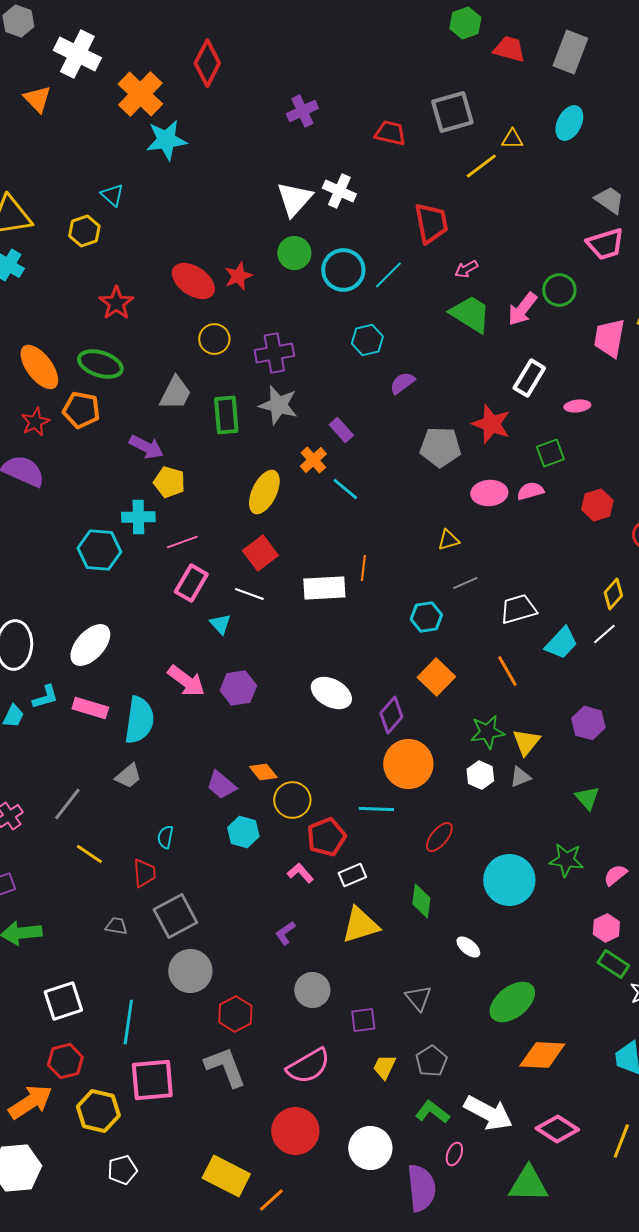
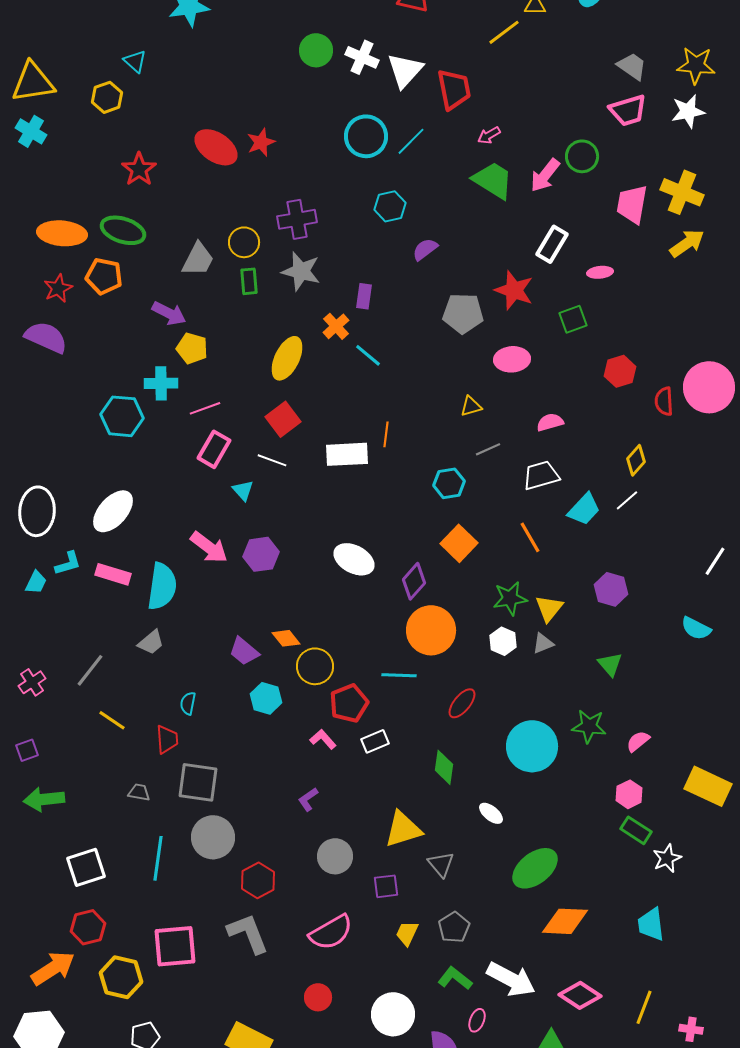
white triangle: (294, 199) -> (405, 70), moved
green circle: (294, 253) -> (316, 50), moved
yellow circle: (214, 339) -> (244, 242), moved
orange ellipse: (39, 367) -> (62, 233), turned -48
green rectangle: (226, 415) -> (249, 281), size x0.7
purple rectangle: (341, 430) -> (364, 296), turned 50
pink semicircle: (530, 491) -> (550, 422), moved
gray square: (175, 916) -> (198, 782), turned 36
yellow triangle: (360, 925) -> (403, 829), moved
cyan line: (128, 1022) -> (158, 858), moved
red circle: (295, 1131) -> (318, 997), size x0.6

